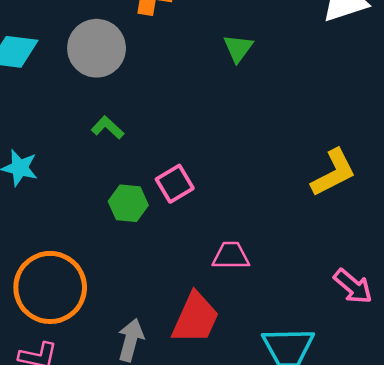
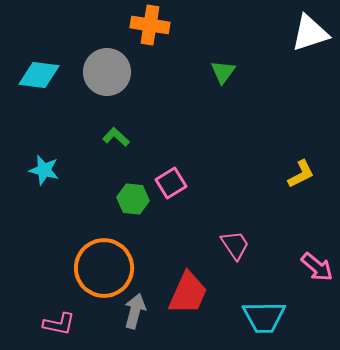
yellow L-shape: (333, 173) -> (301, 174), size x0.7
pink trapezoid: (231, 256) -> (235, 245), moved, turned 56
orange circle: (50, 287) -> (104, 268), moved

